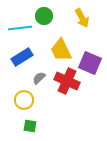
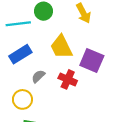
red cross: (67, 81) -> (68, 79), size x0.7

